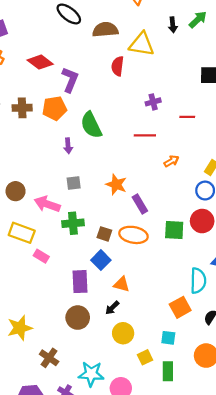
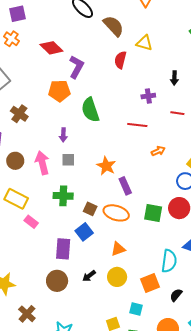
black arrow: (173, 25) -> (174, 78), moved
brown semicircle: (105, 30) -> (113, 26), turned 45
yellow triangle: (142, 44) -> (144, 43), size x0.7
brown cross: (22, 108) -> (19, 114), moved, turned 30
purple arrow: (68, 146) -> (63, 135), moved
pink arrow: (47, 204) -> (42, 163), moved, turned 50
orange triangle: (122, 284) -> (118, 249), moved, turned -42
yellow circle: (123, 333) -> (117, 277), moved

